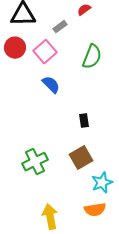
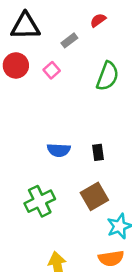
pink square: (45, 52) -> (52, 70), size x0.6
blue semicircle: (51, 85) -> (59, 150), moved, turned 138

